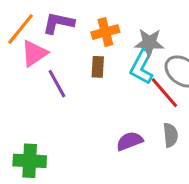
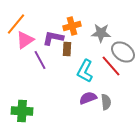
purple L-shape: (58, 23) -> (53, 38), moved
cyan L-shape: (142, 67) -> (85, 71), moved
gray semicircle: (170, 135) -> (106, 102), moved

